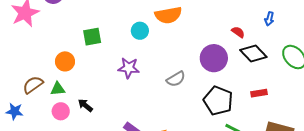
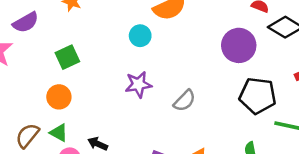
green square: (92, 37) -> (67, 57), moved
gray semicircle: (176, 79) -> (185, 101), moved
green triangle: (58, 89) -> (59, 133), turned 49

